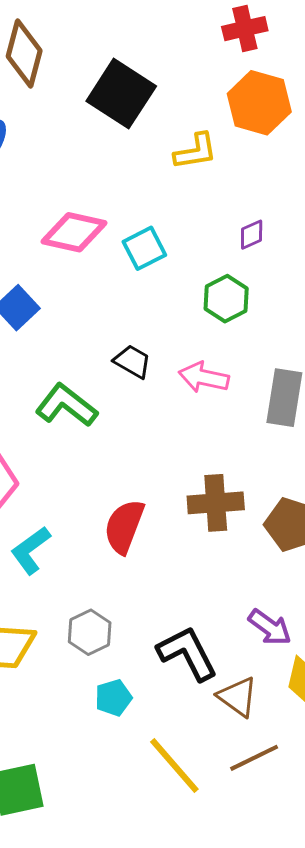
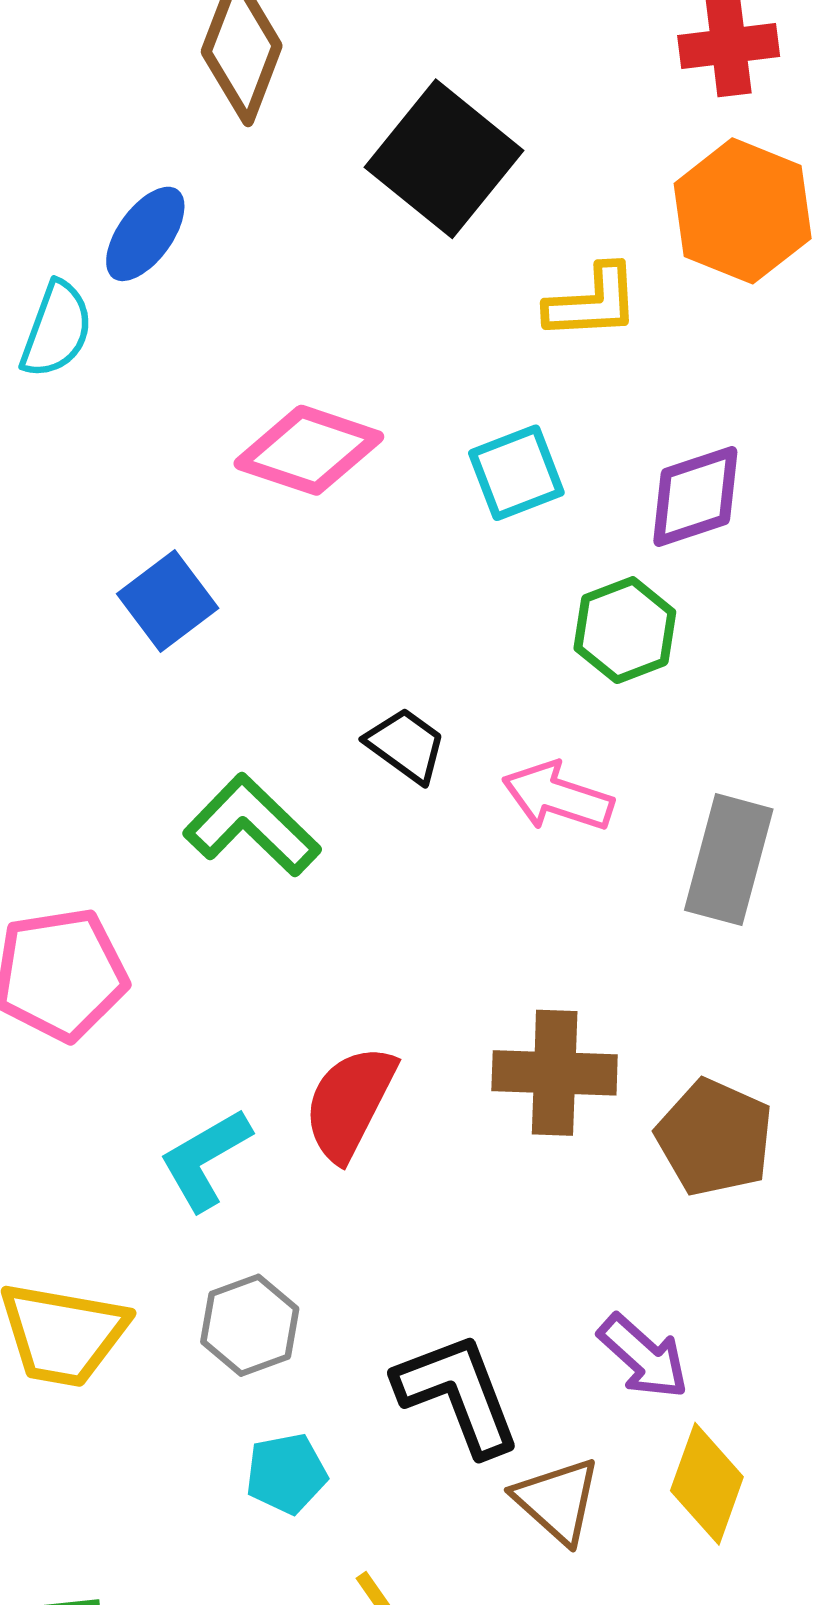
purple diamond: (252, 235) -> (695, 497), size x1.6
cyan square: (144, 248) -> (516, 473), moved
cyan L-shape: (31, 550) -> (205, 1159), moved

